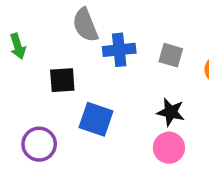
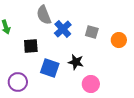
blue cross: (119, 50) -> (63, 29), turned -36
black star: (171, 112) -> (76, 62), moved

